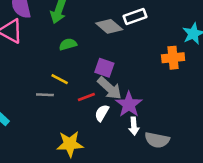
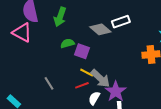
purple square: (104, 68) -> (82, 51), moved
yellow line: (60, 79) -> (87, 73), moved
gray line: (45, 95) -> (49, 83), turned 56

